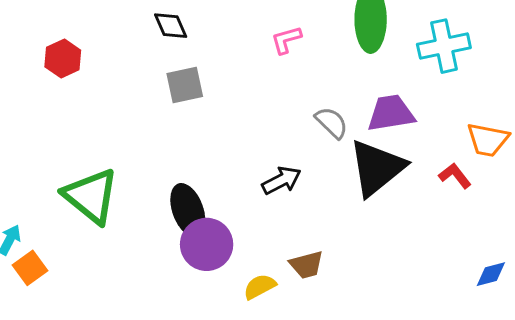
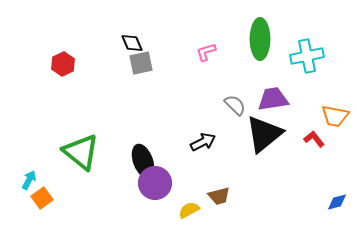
gray square: (185, 85) -> (141, 63), moved

